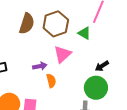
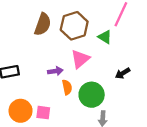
green circle: (96, 88) -> (92, 95), moved

